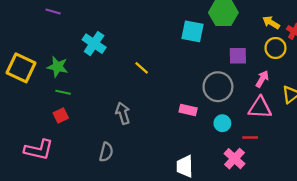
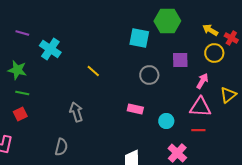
purple line: (53, 11) -> (22, 33), moved
gray circle: (218, 87) -> (149, 75), moved, size x0.7
red line: (250, 138) -> (198, 130), moved

